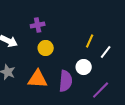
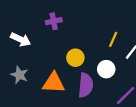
yellow circle: (46, 48) -> (75, 58), moved

